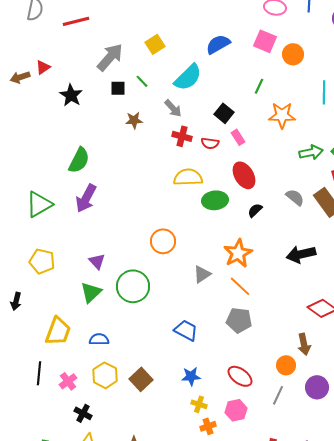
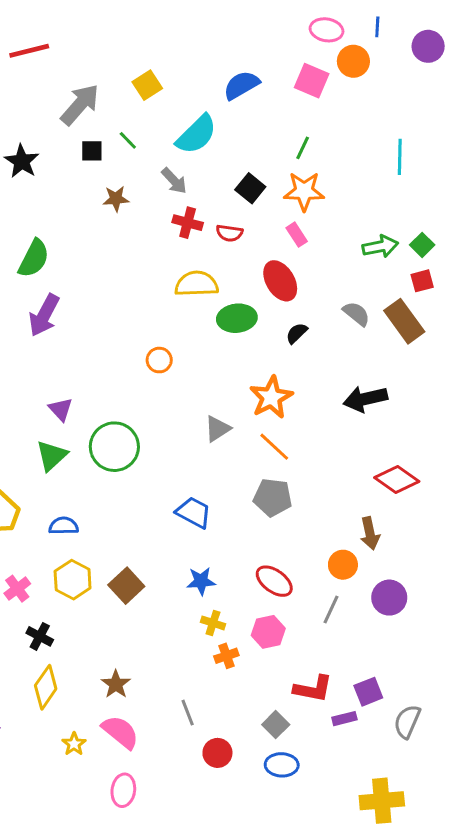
orange circle: (293, 54) -> (353, 61), moved
orange star: (282, 115) -> (304, 191), moved
pink rectangle: (238, 137) -> (297, 235), moved
orange circle: (163, 241) -> (159, 360), moved, size x0.7

